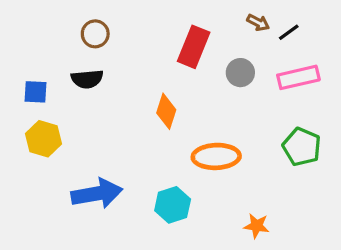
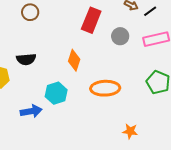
black semicircle: (87, 79) -> (26, 59), moved
blue arrow: (97, 194) -> (31, 111), size x0.7
cyan hexagon: (173, 205) -> (56, 93), moved

